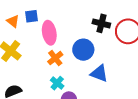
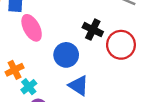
pink ellipse: (49, 33) -> (32, 28), turned -30
orange cross: (55, 58) -> (15, 70), moved

